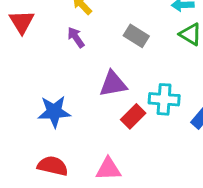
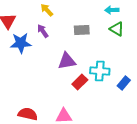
gray rectangle: (136, 36) -> (82, 30), turned -35
blue star: (54, 112) -> (21, 43), moved

